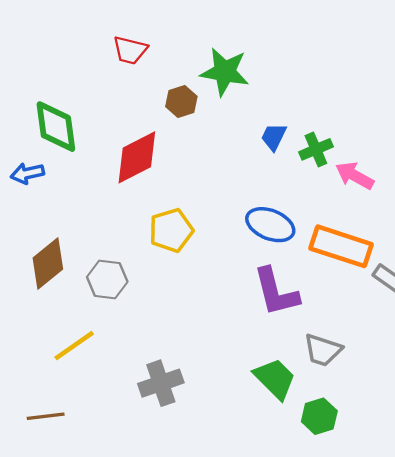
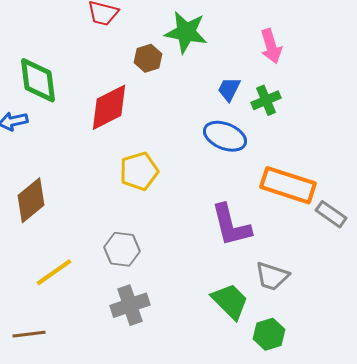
pink arrow: (355, 176) -> (271, 46), moved, turned -136
blue ellipse: (270, 225) -> (225, 136), moved
gray hexagon: (107, 279) -> (122, 249), moved

